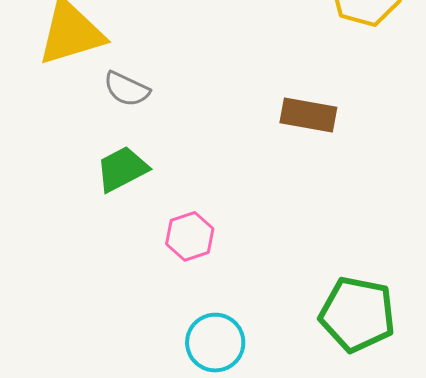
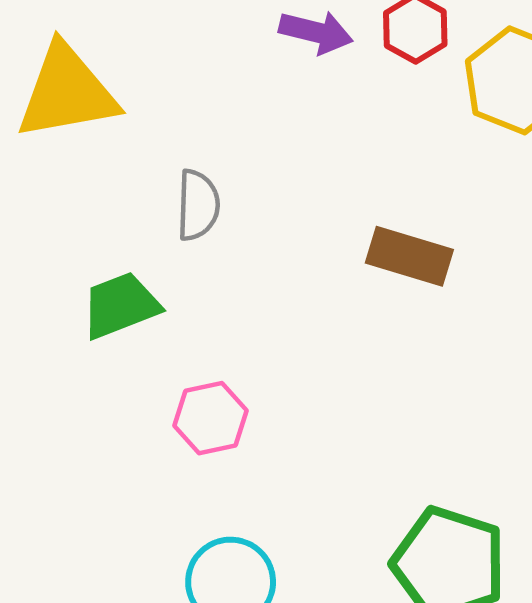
gray semicircle: (127, 89) -> (198, 205), moved, turned -120

